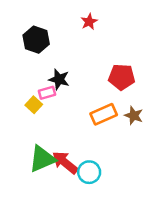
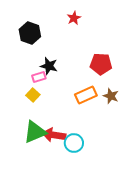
yellow square: (34, 105) -> (33, 95), moved
red arrow: (65, 163) -> (54, 135), turned -30

